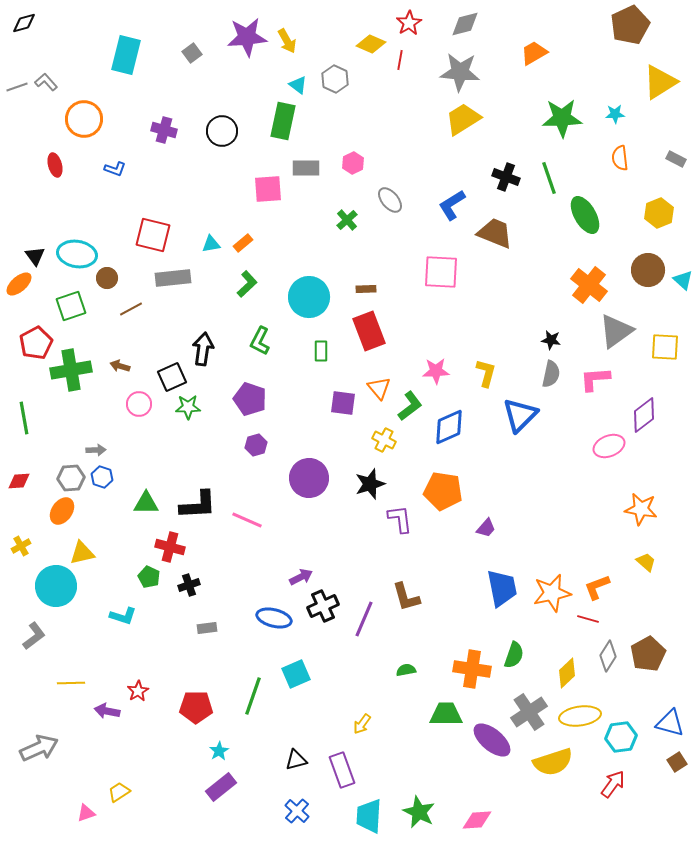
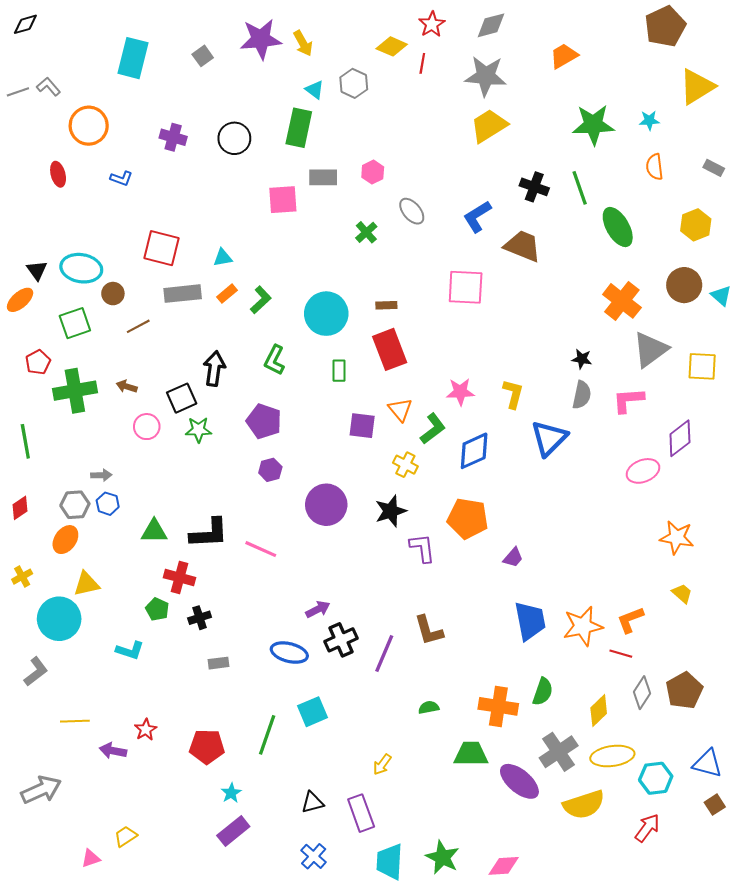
orange rectangle: (243, 243) -> (227, 294), moved
red pentagon: (36, 343) -> (38, 362), size x0.7
red diamond: (19, 481) -> (20, 508), turned -30

